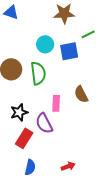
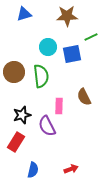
blue triangle: (11, 12) -> (24, 14), moved, turned -35
red rectangle: (24, 138) -> (16, 142), moved

